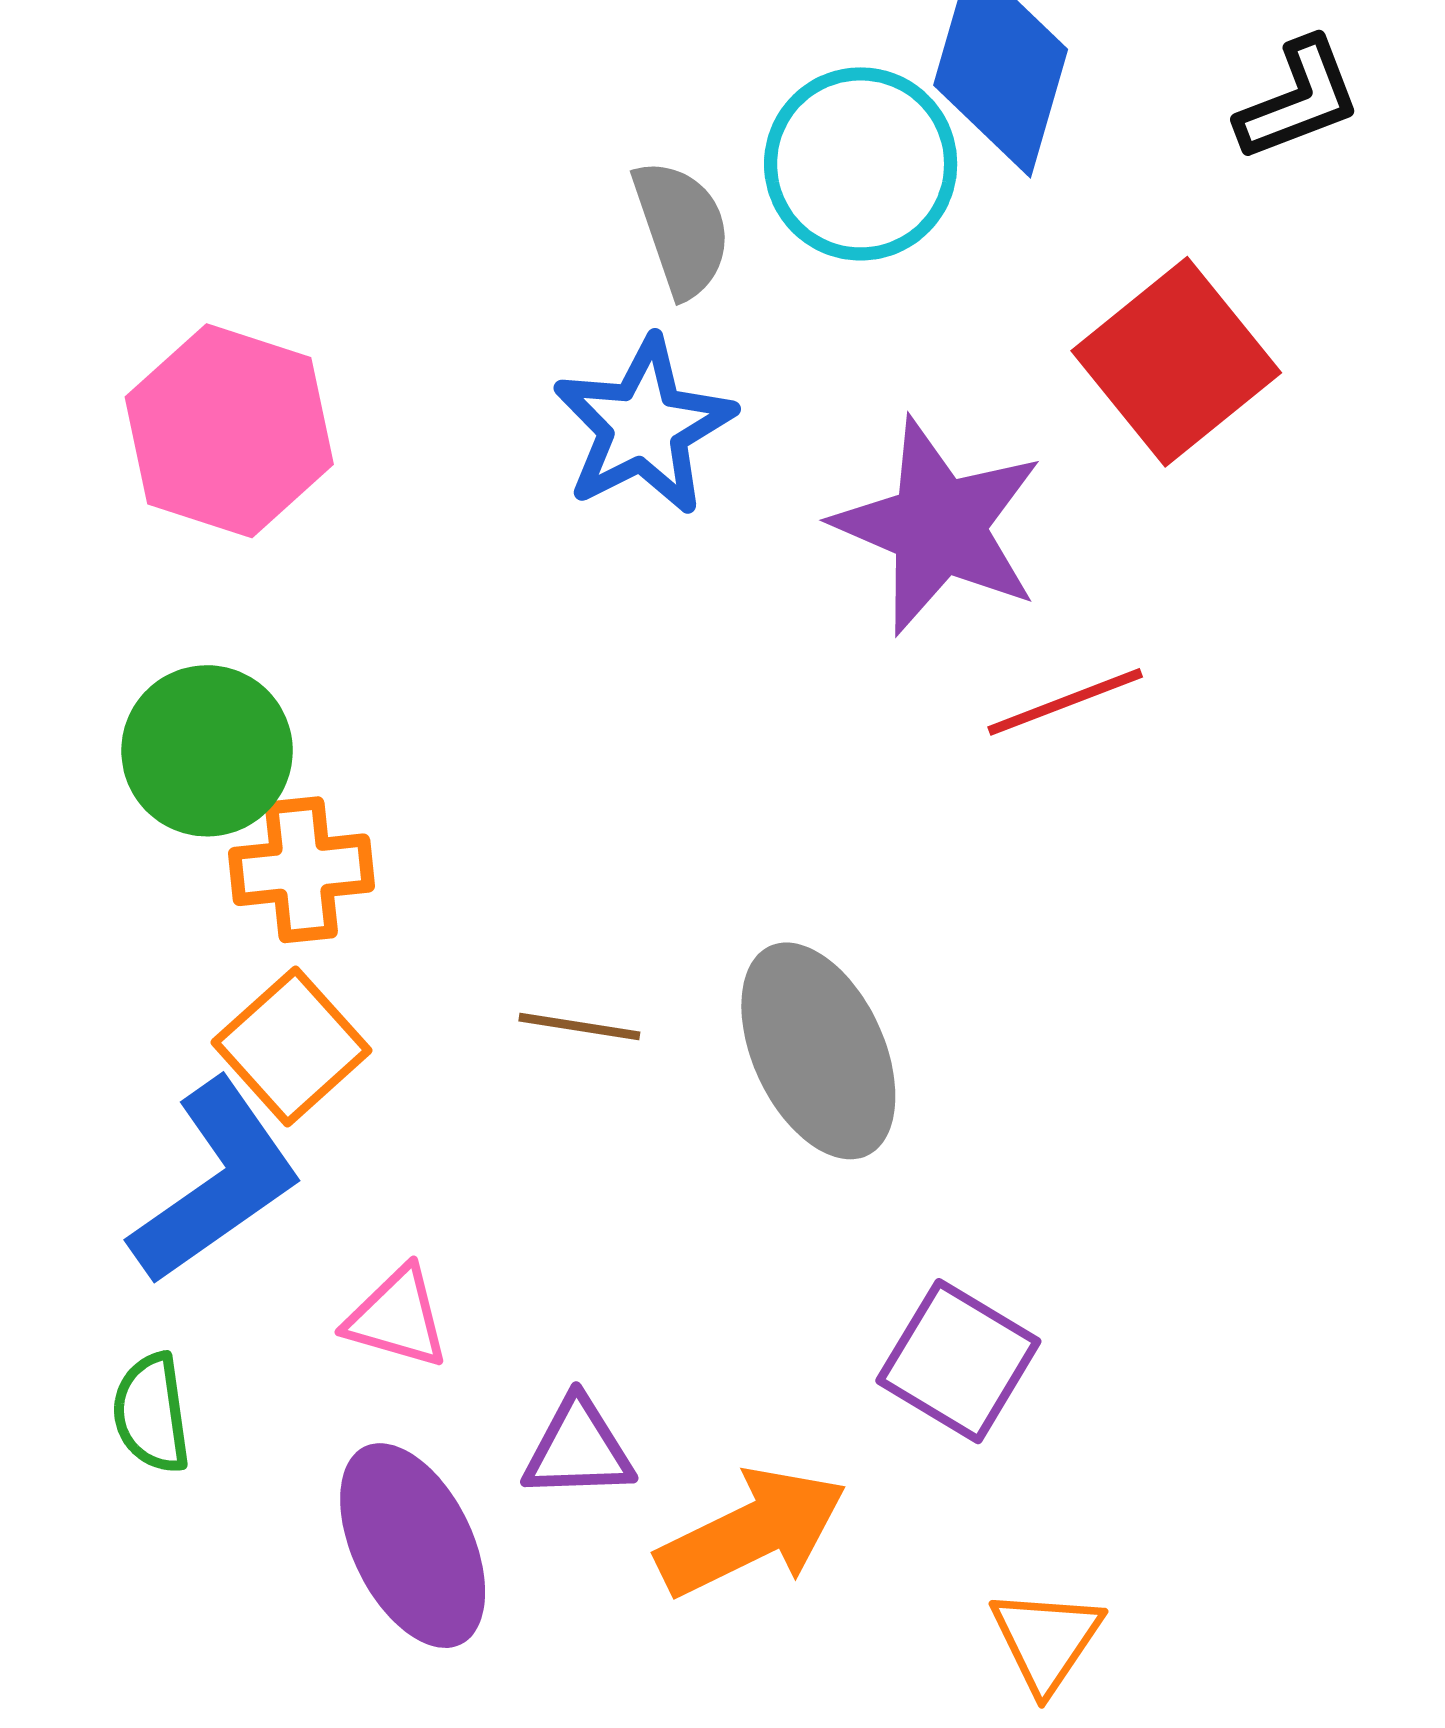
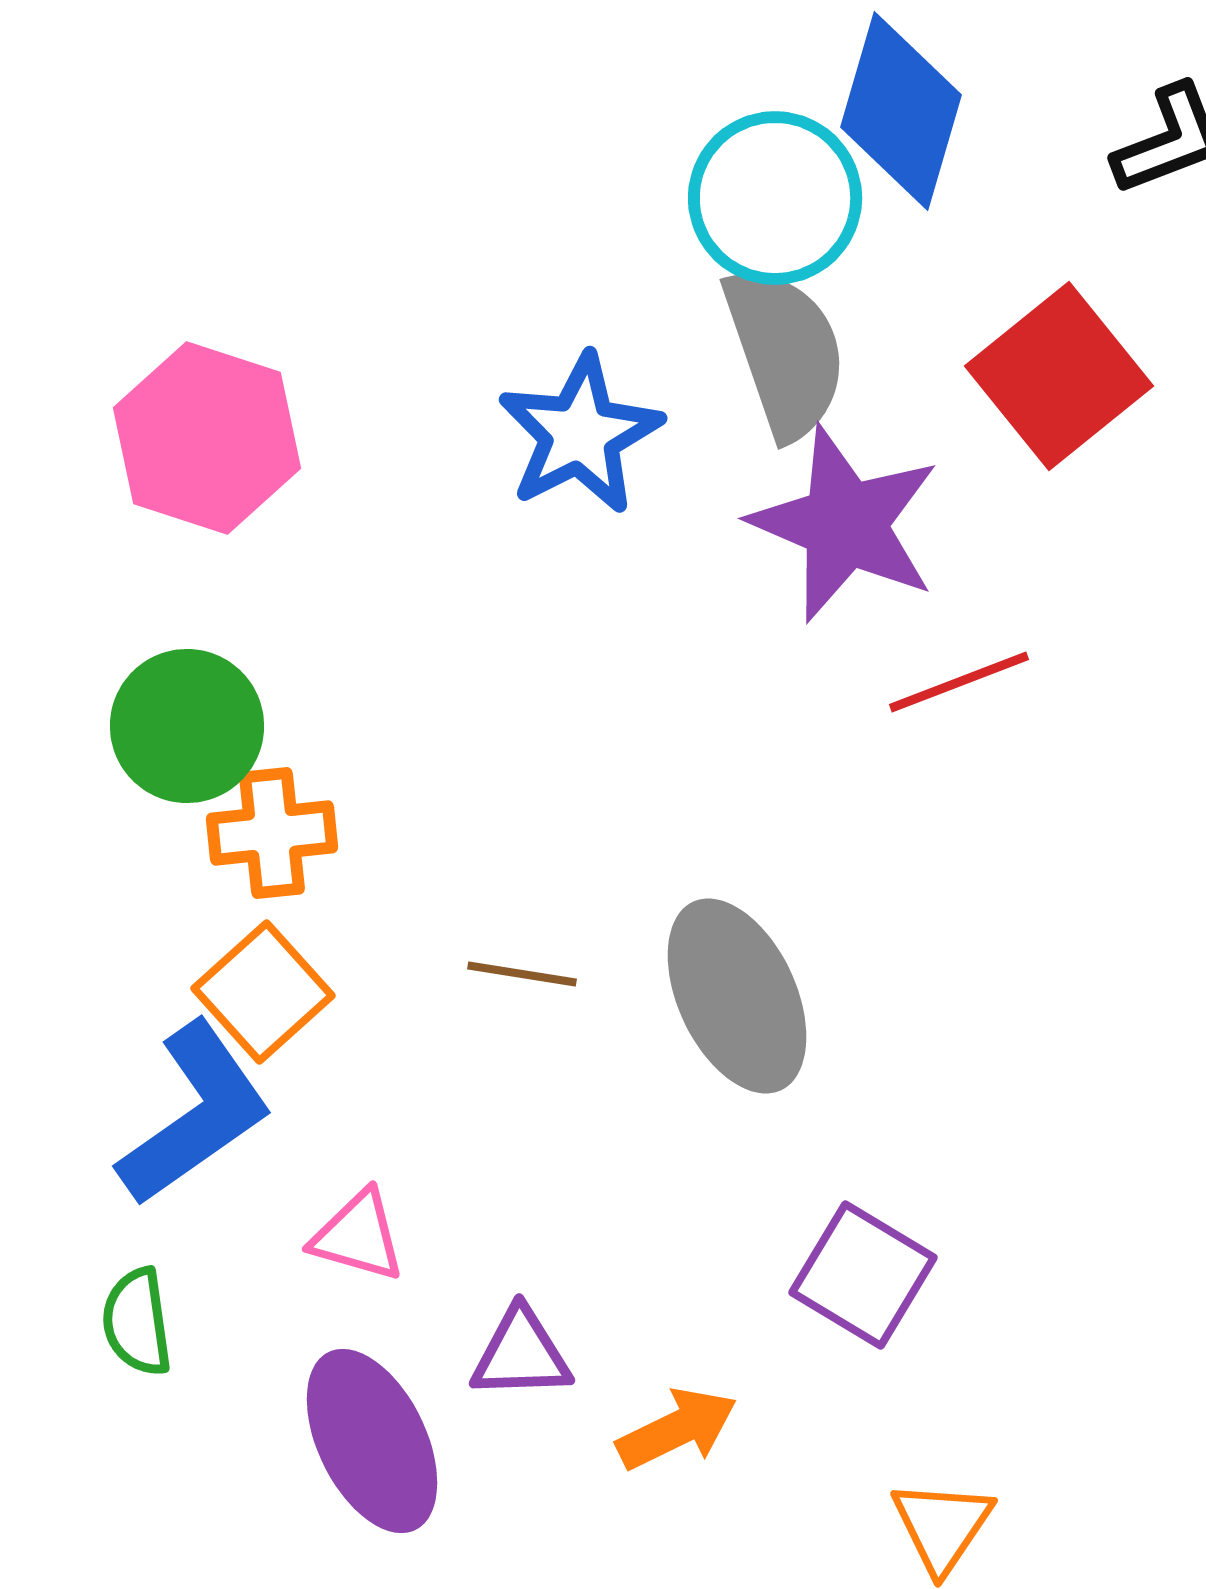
gray semicircle: (682, 228) -> (785, 352), moved, size x1.4
orange arrow: (752, 1532) -> (677, 1429), size x0.7

